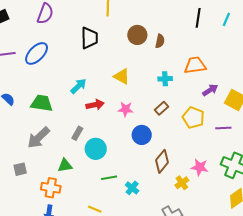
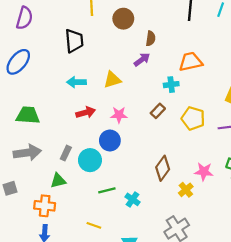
brown circle: (137, 35) -> (123, 19), moved
yellow triangle: (122, 76) -> (112, 80), turned -42
cyan cross: (165, 79) -> (171, 85), moved
cyan arrow: (78, 86) -> (76, 82), moved, turned -132
purple arrow: (210, 90) -> (142, 60), moved
gray rectangle: (77, 133) -> (66, 153), moved
blue circle: (142, 135) -> (110, 140), moved
gray arrow: (39, 138) -> (27, 153), turned -140

